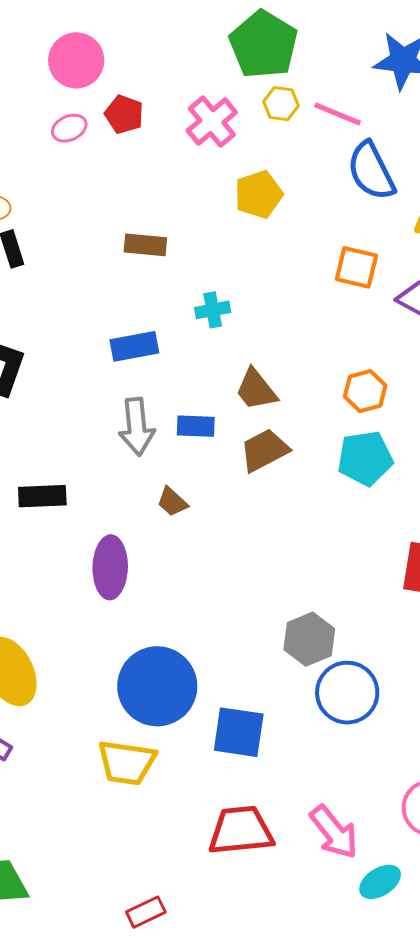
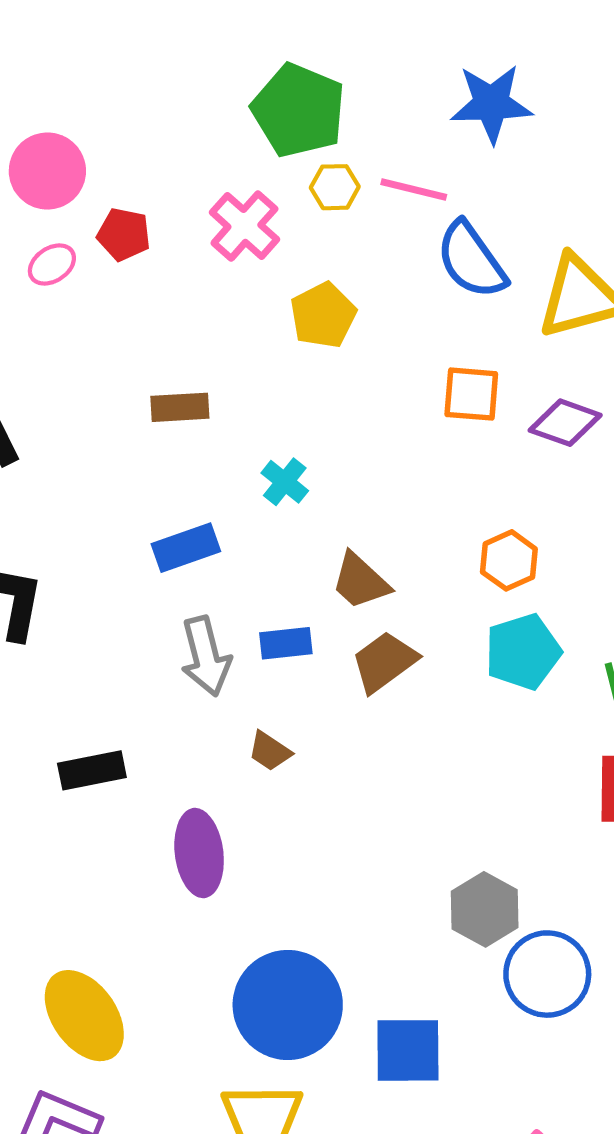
cyan cross: (213, 310) -> (285, 482), turned -32

